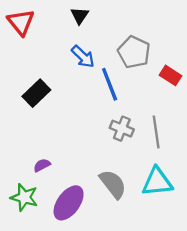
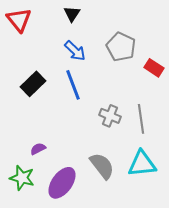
blue line: (110, 84) -> (73, 85), moved

